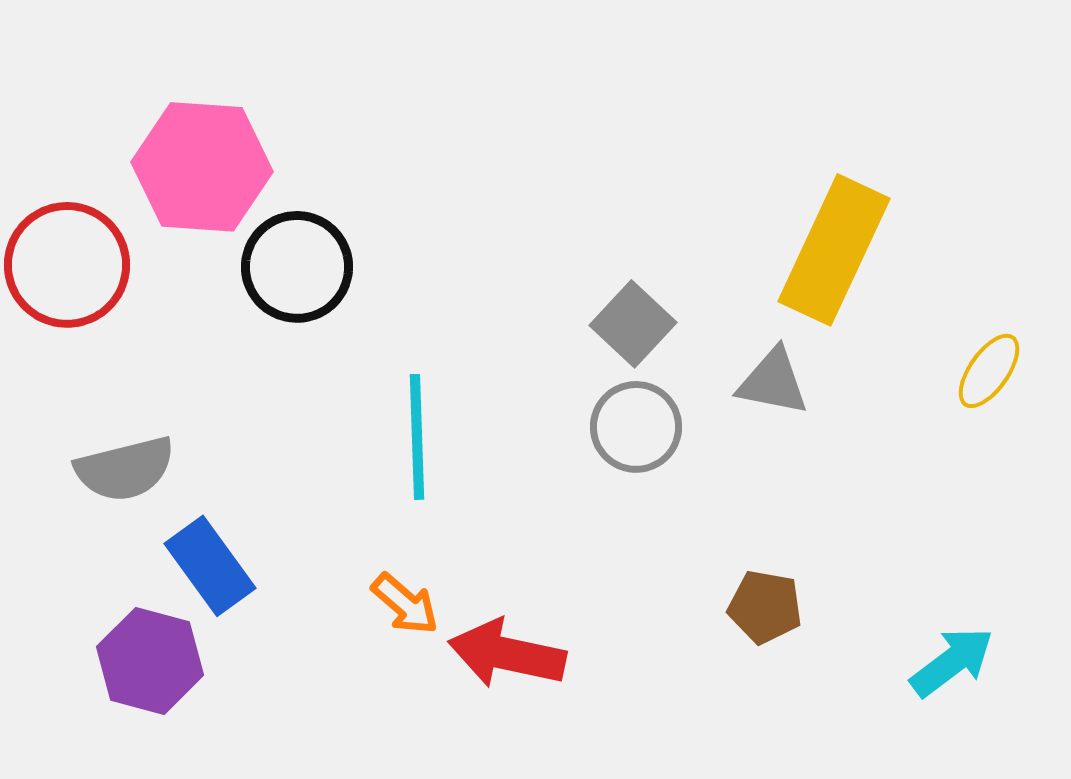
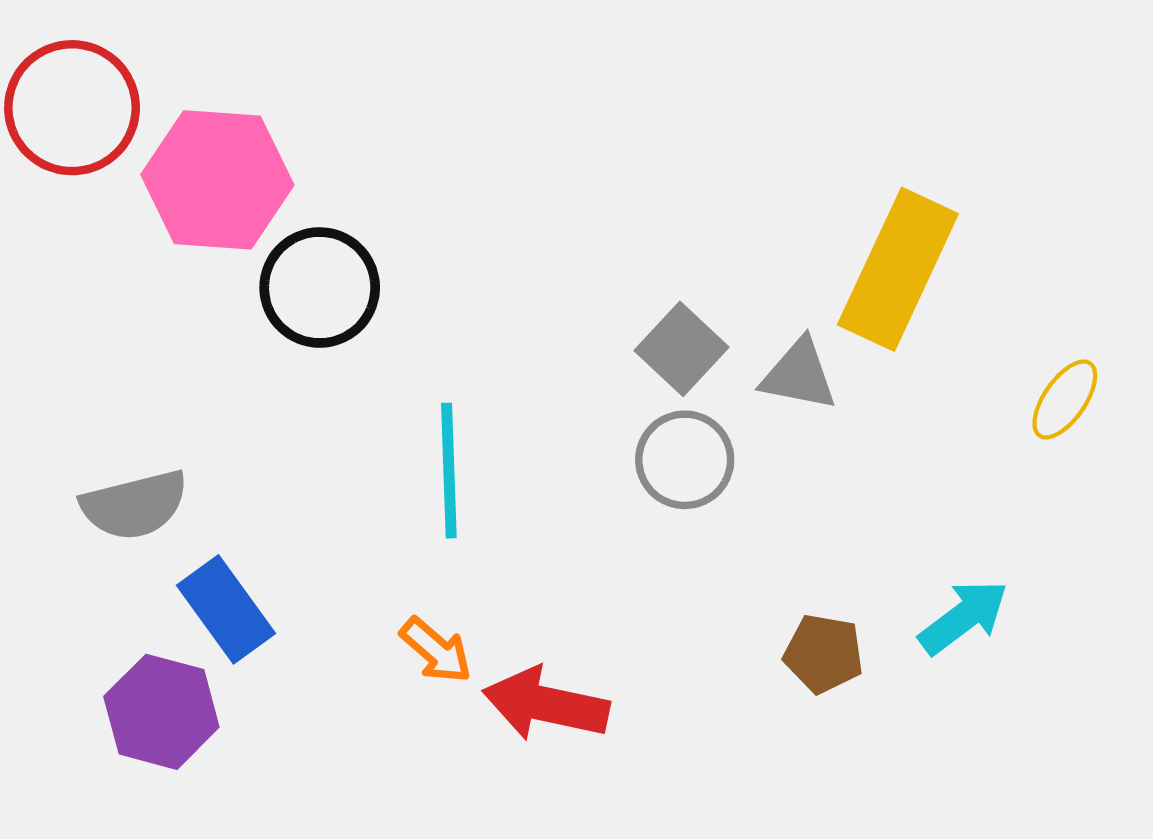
red circle: (67, 265) -> (72, 108), moved
gray triangle: (773, 382) -> (799, 375), moved
cyan arrow: (952, 662) -> (964, 617), moved

